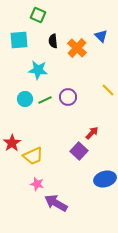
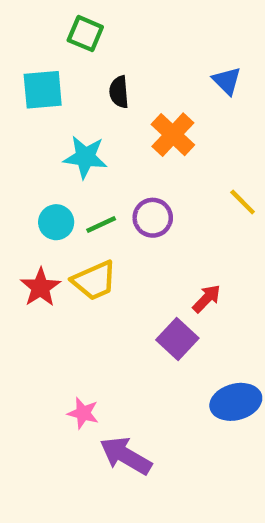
orange cross: (77, 48) -> (173, 135), moved
red star: (12, 143) -> (40, 287), moved
yellow trapezoid: (33, 156) -> (94, 281), moved

